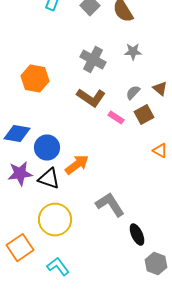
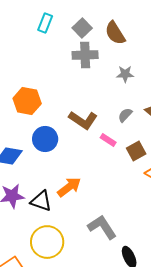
gray cross: (93, 60) -> (85, 55), moved, turned -30
brown square: (144, 115) -> (136, 151), moved
blue circle: (47, 148) -> (45, 139), moved

